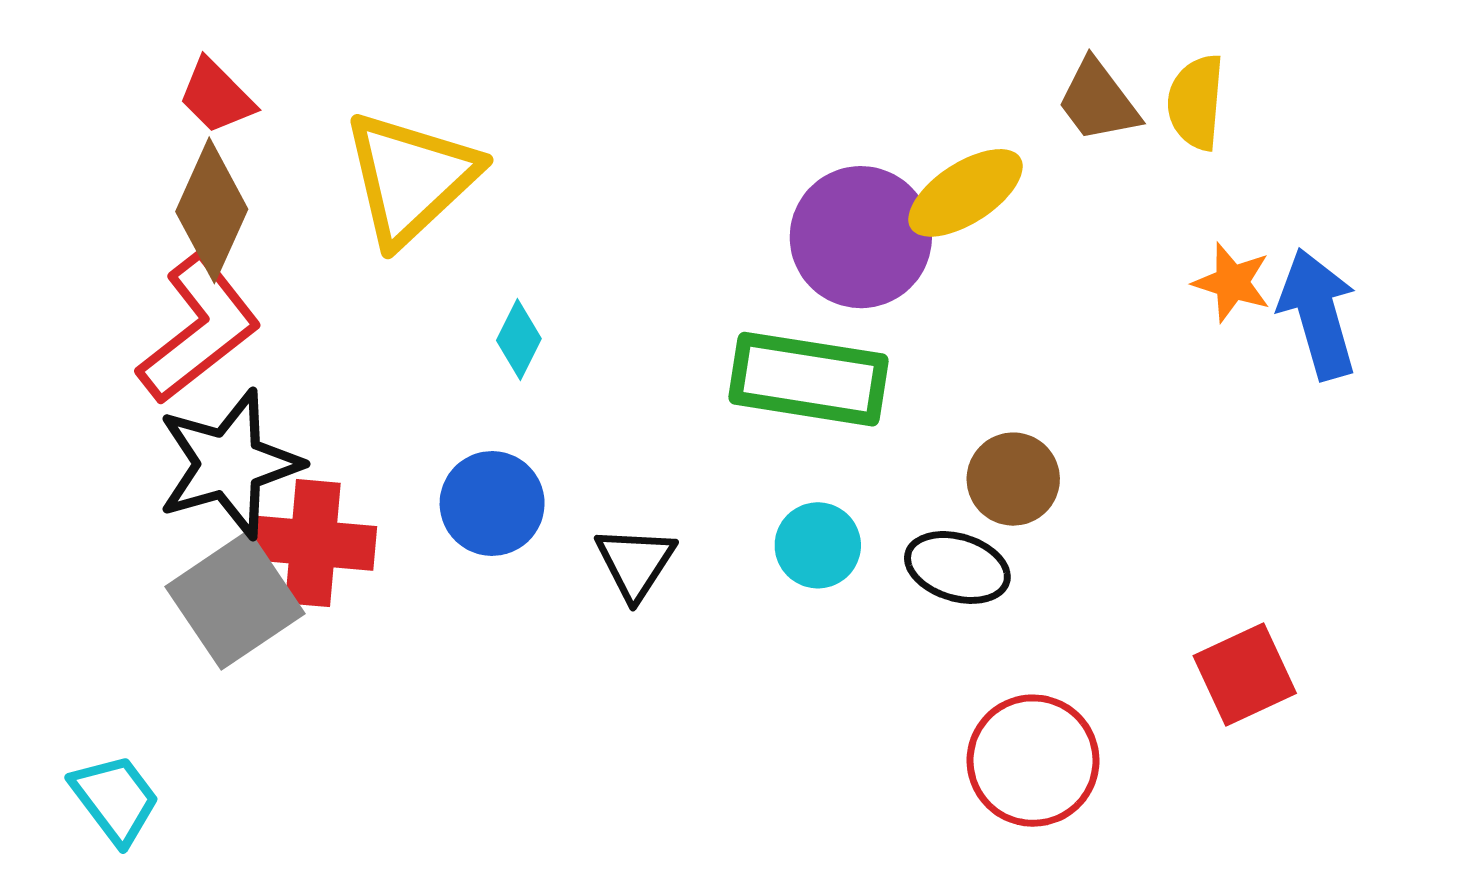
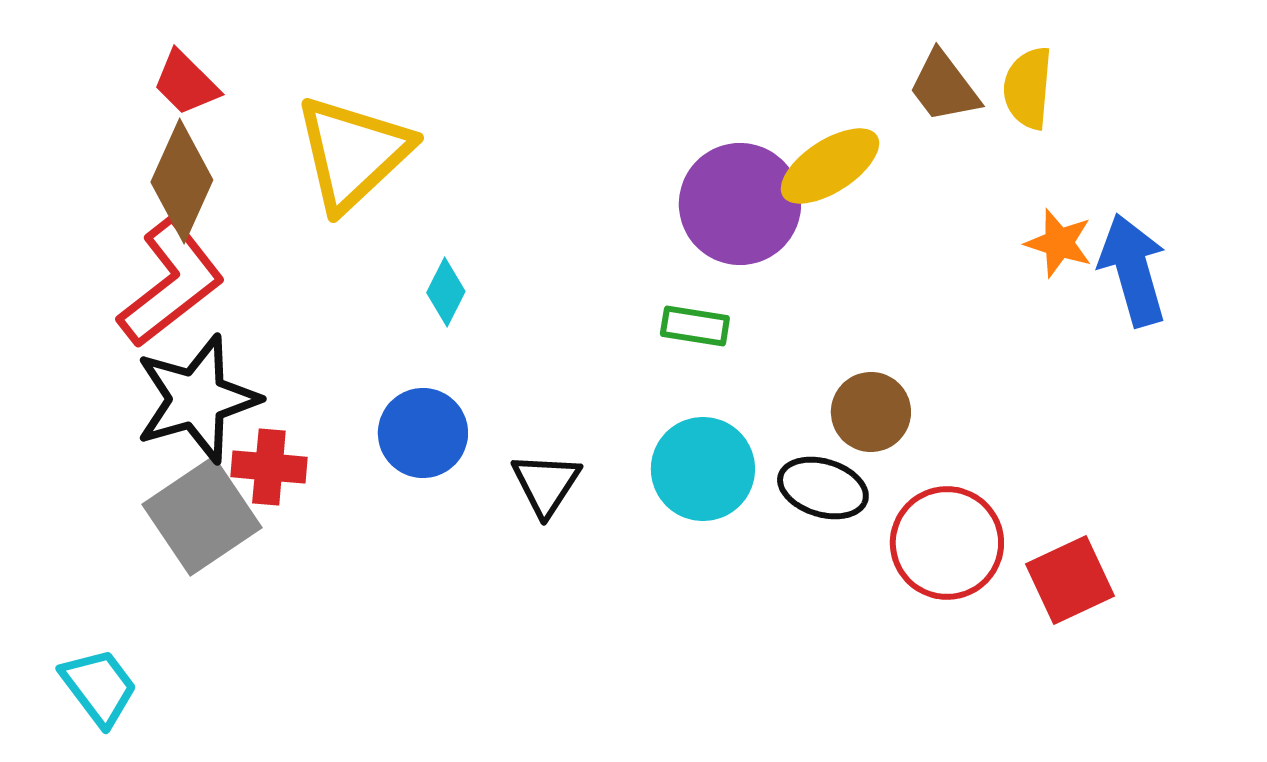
green rectangle: (808, 379) -> (695, 326), size x0.5
red cross: (313, 543) -> (269, 467), size x0.7
cyan circle: (818, 545) -> (703, 469), size x1.4
red circle: (1033, 761) -> (947, 543), moved

